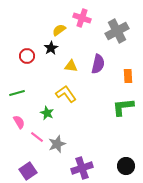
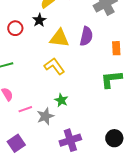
yellow triangle: (71, 66) -> (59, 38), size x1.5
green star: (47, 113) -> (61, 100), moved
pink line: (37, 137) -> (25, 109), turned -56

